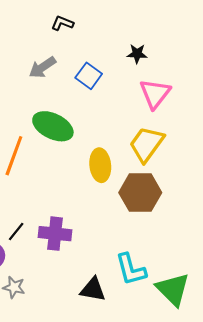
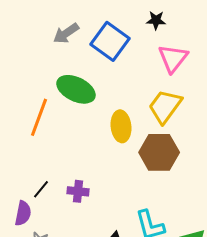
blue square: (89, 76) -> (110, 41), size x1.5
purple cross: (55, 234) -> (78, 191), size x0.7

